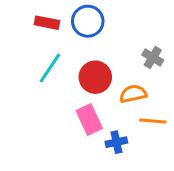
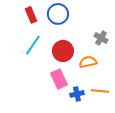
red rectangle: (47, 23) -> (31, 15), turned 56
orange line: (153, 121) -> (100, 91), moved

